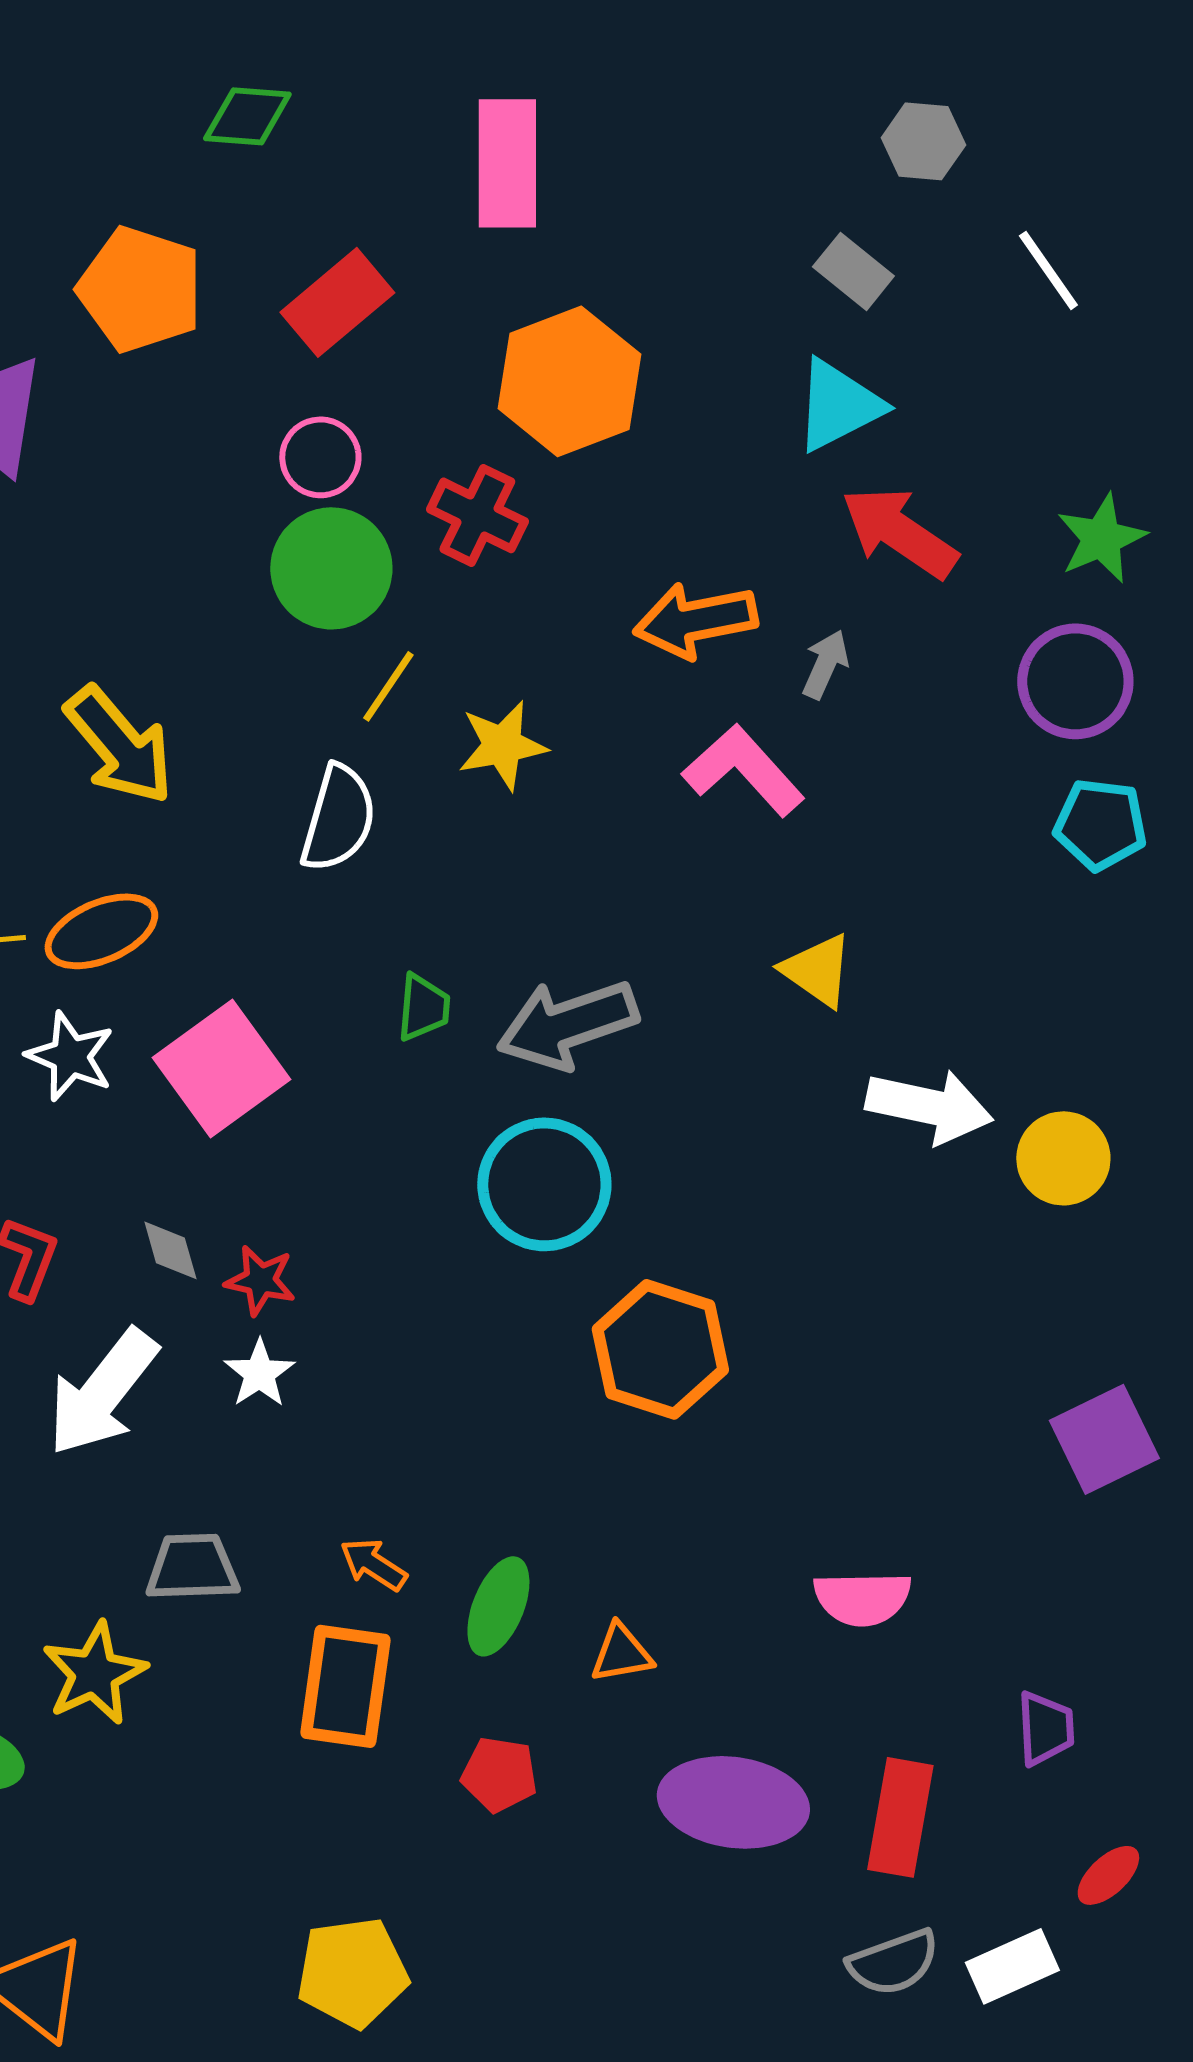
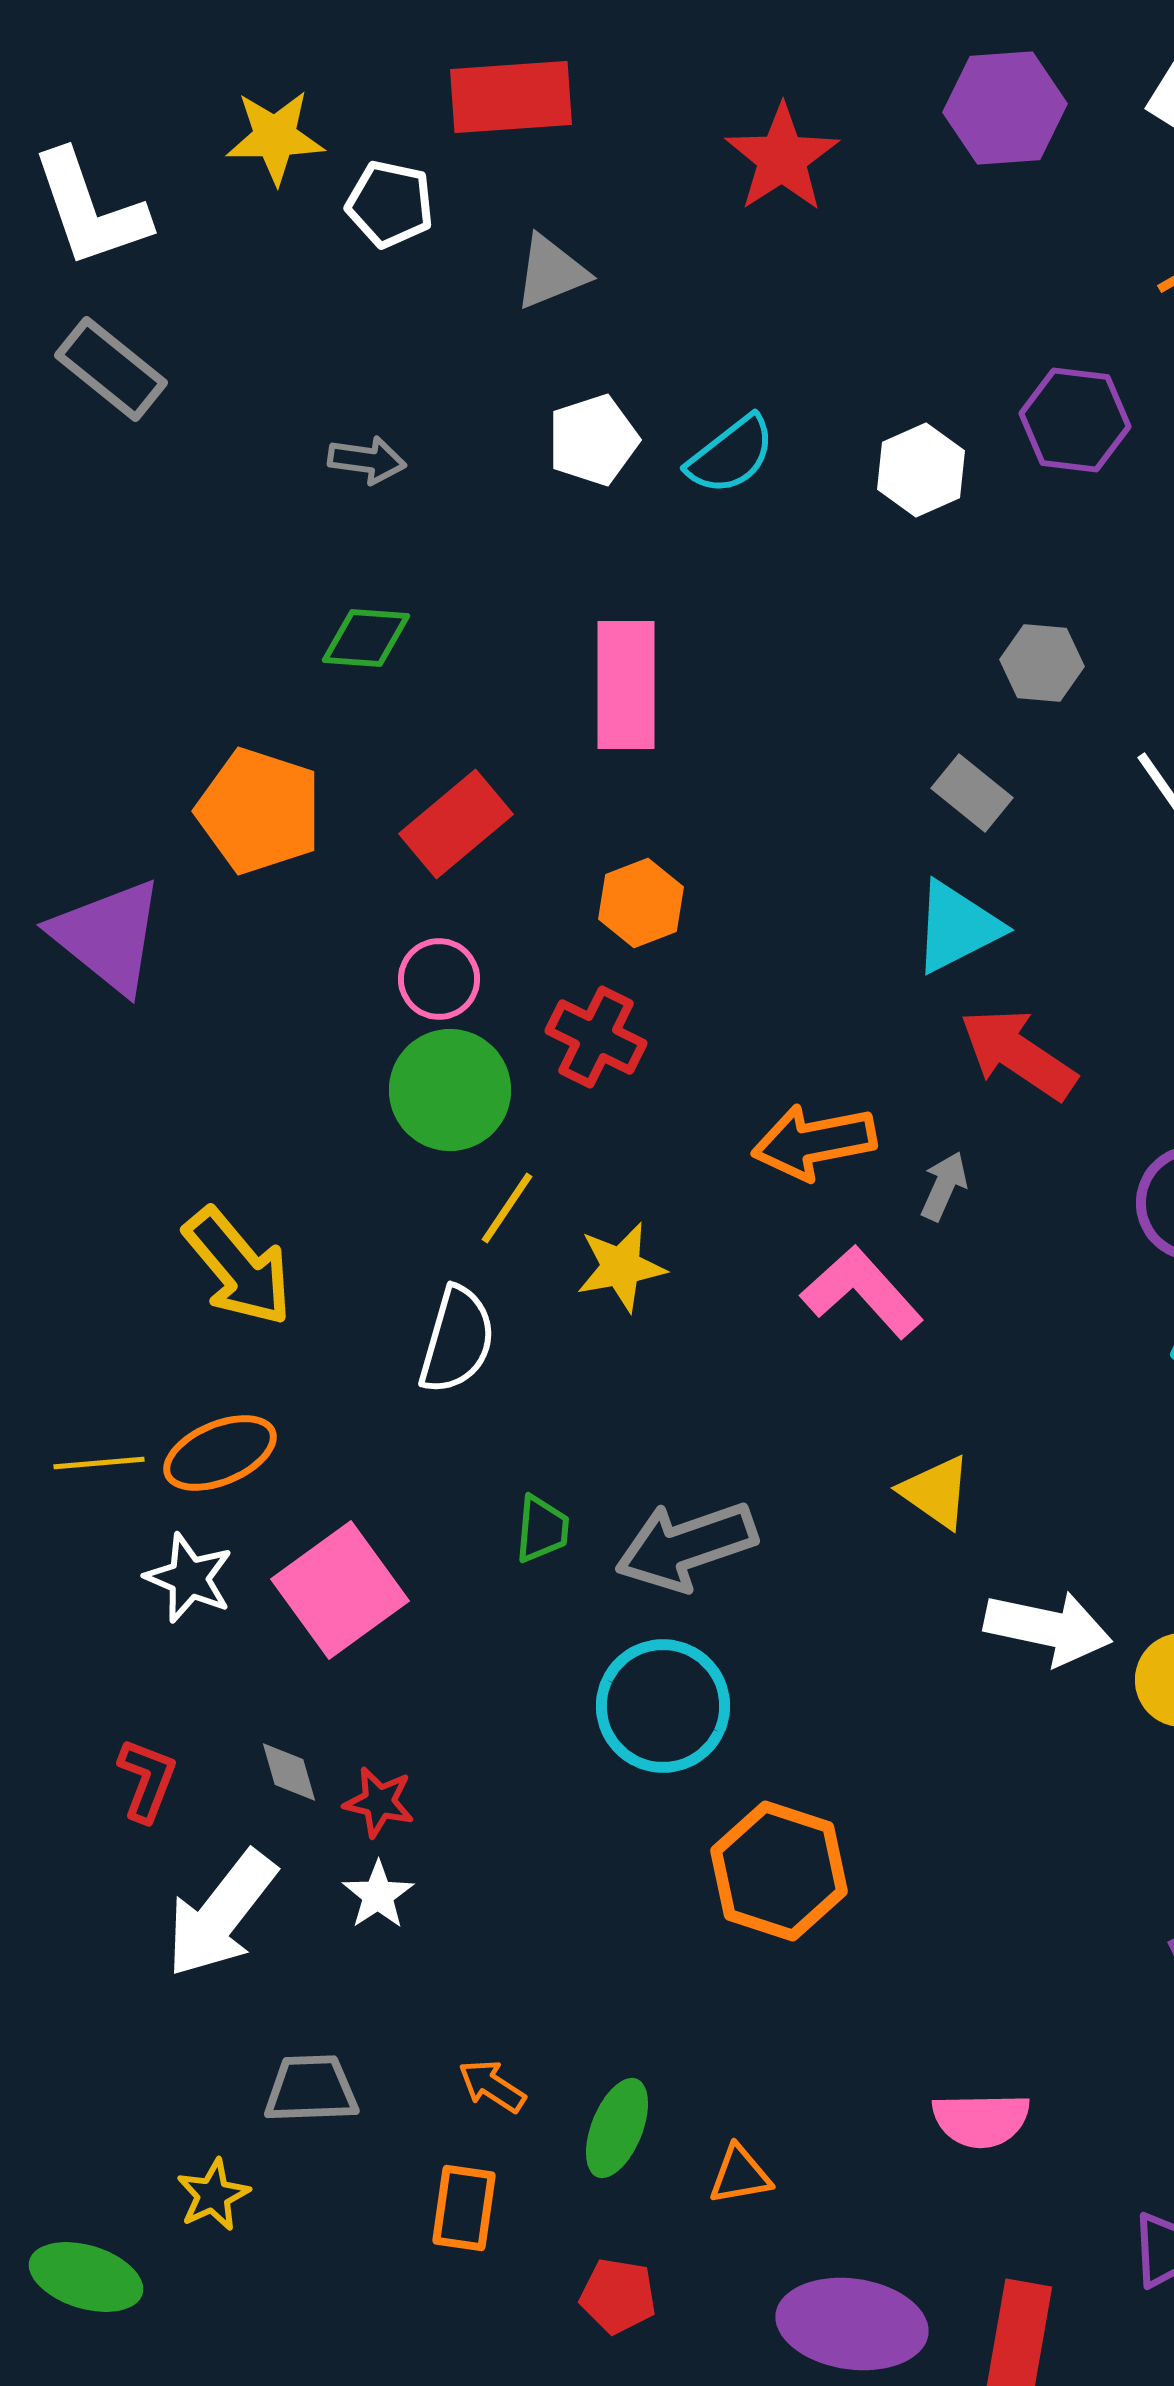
orange hexagon: (569, 381) -> (641, 903), moved, size x0.6
yellow star: (94, 1673) -> (213, 2195), size x0.7
orange rectangle: (345, 1686) -> (464, 2208), size x0.7

